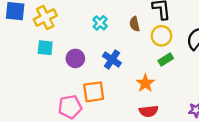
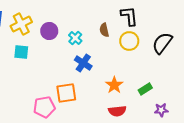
cyan cross: (100, 23) -> (75, 38), moved
purple circle: (75, 58) -> (49, 31), moved
green rectangle: (166, 60) -> (145, 89), moved

